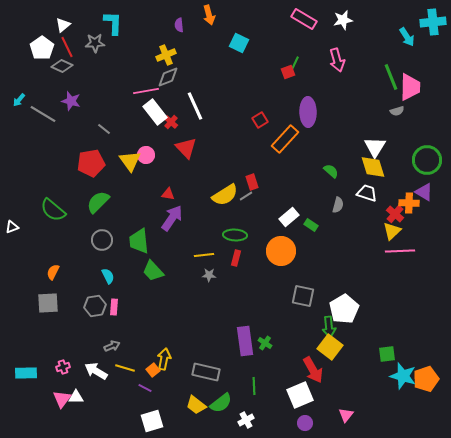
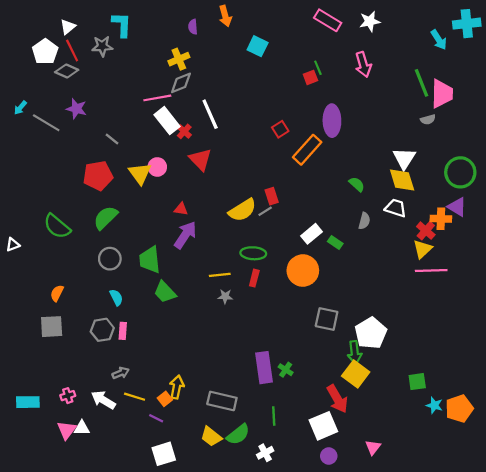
green line: (295, 63) -> (318, 68), turned -48
cyan star: (403, 376) -> (434, 405), size x0.6

